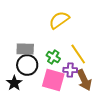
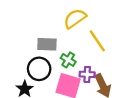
gray rectangle: (25, 49) -> (47, 44), moved
yellow line: (78, 54) -> (97, 41), moved

